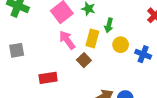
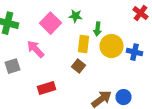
pink arrow: (67, 40) -> (36, 49), moved
yellow circle: (121, 45) -> (112, 46), size x1.5

